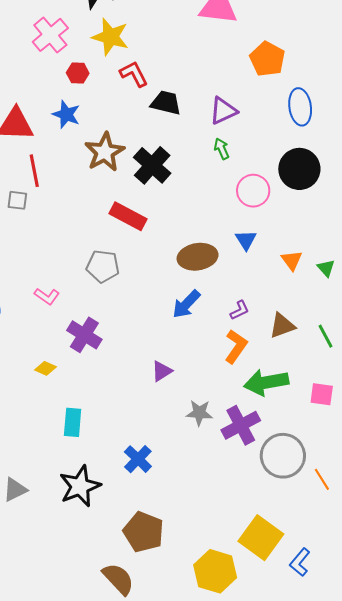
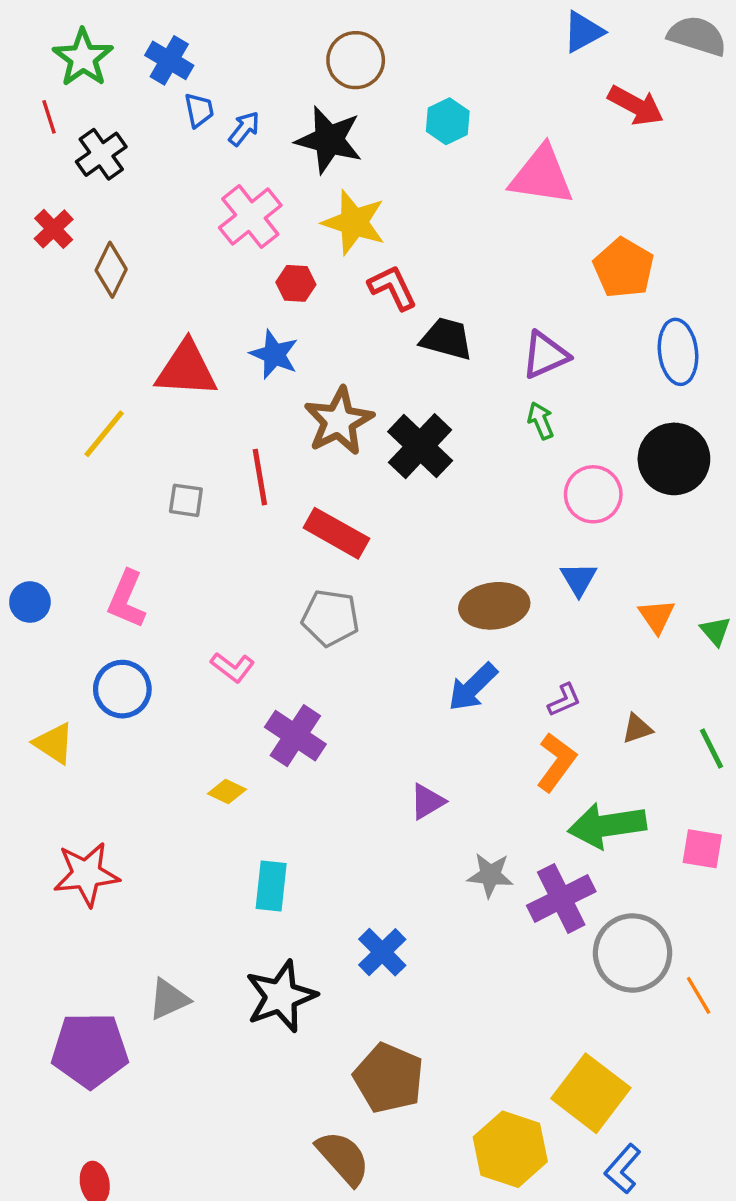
red line: (34, 171) -> (260, 477), moved
red rectangle: (128, 216) -> (336, 533), moved
brown triangle: (282, 326) -> (637, 729), size x0.7
blue L-shape: (300, 562) -> (623, 1169), moved

